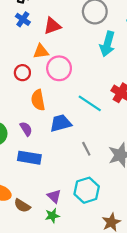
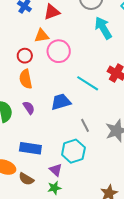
cyan arrow: (107, 44) -> (103, 28), turned 135
orange semicircle: (38, 100) -> (26, 79), moved
blue rectangle: (29, 158) -> (30, 148), moved
cyan hexagon: (87, 190) -> (73, 151), moved

